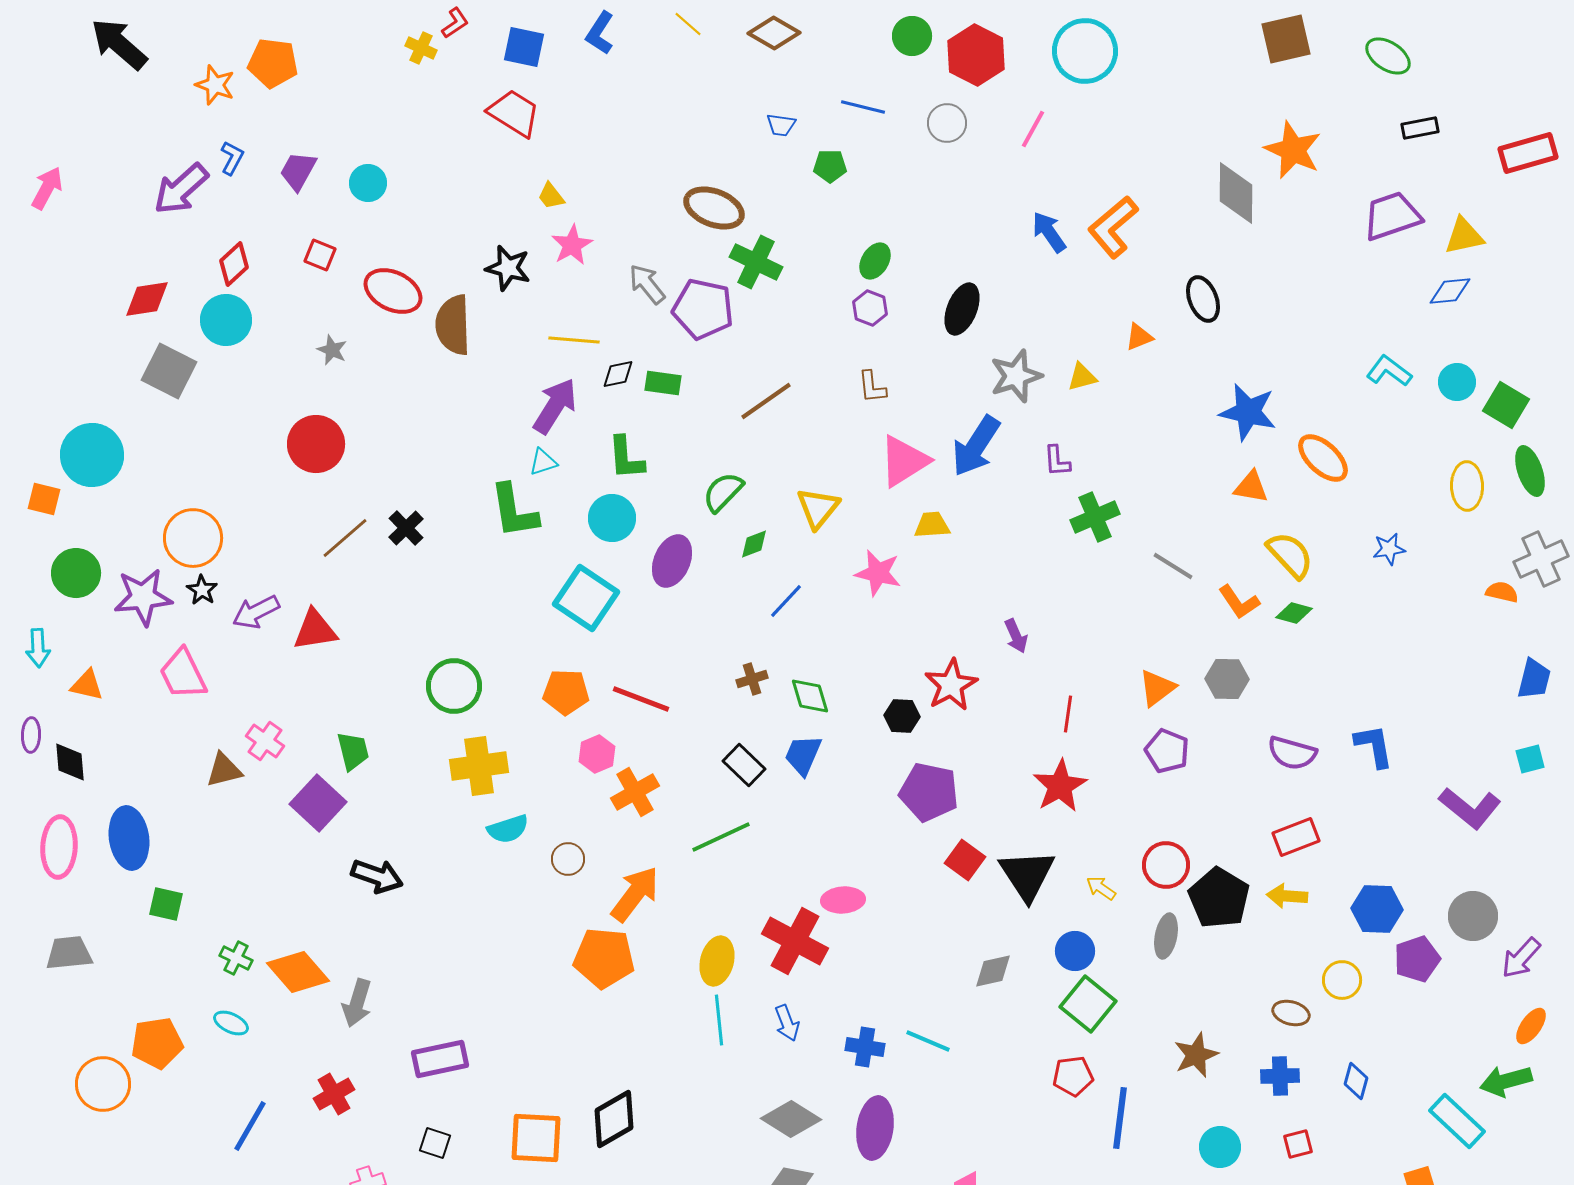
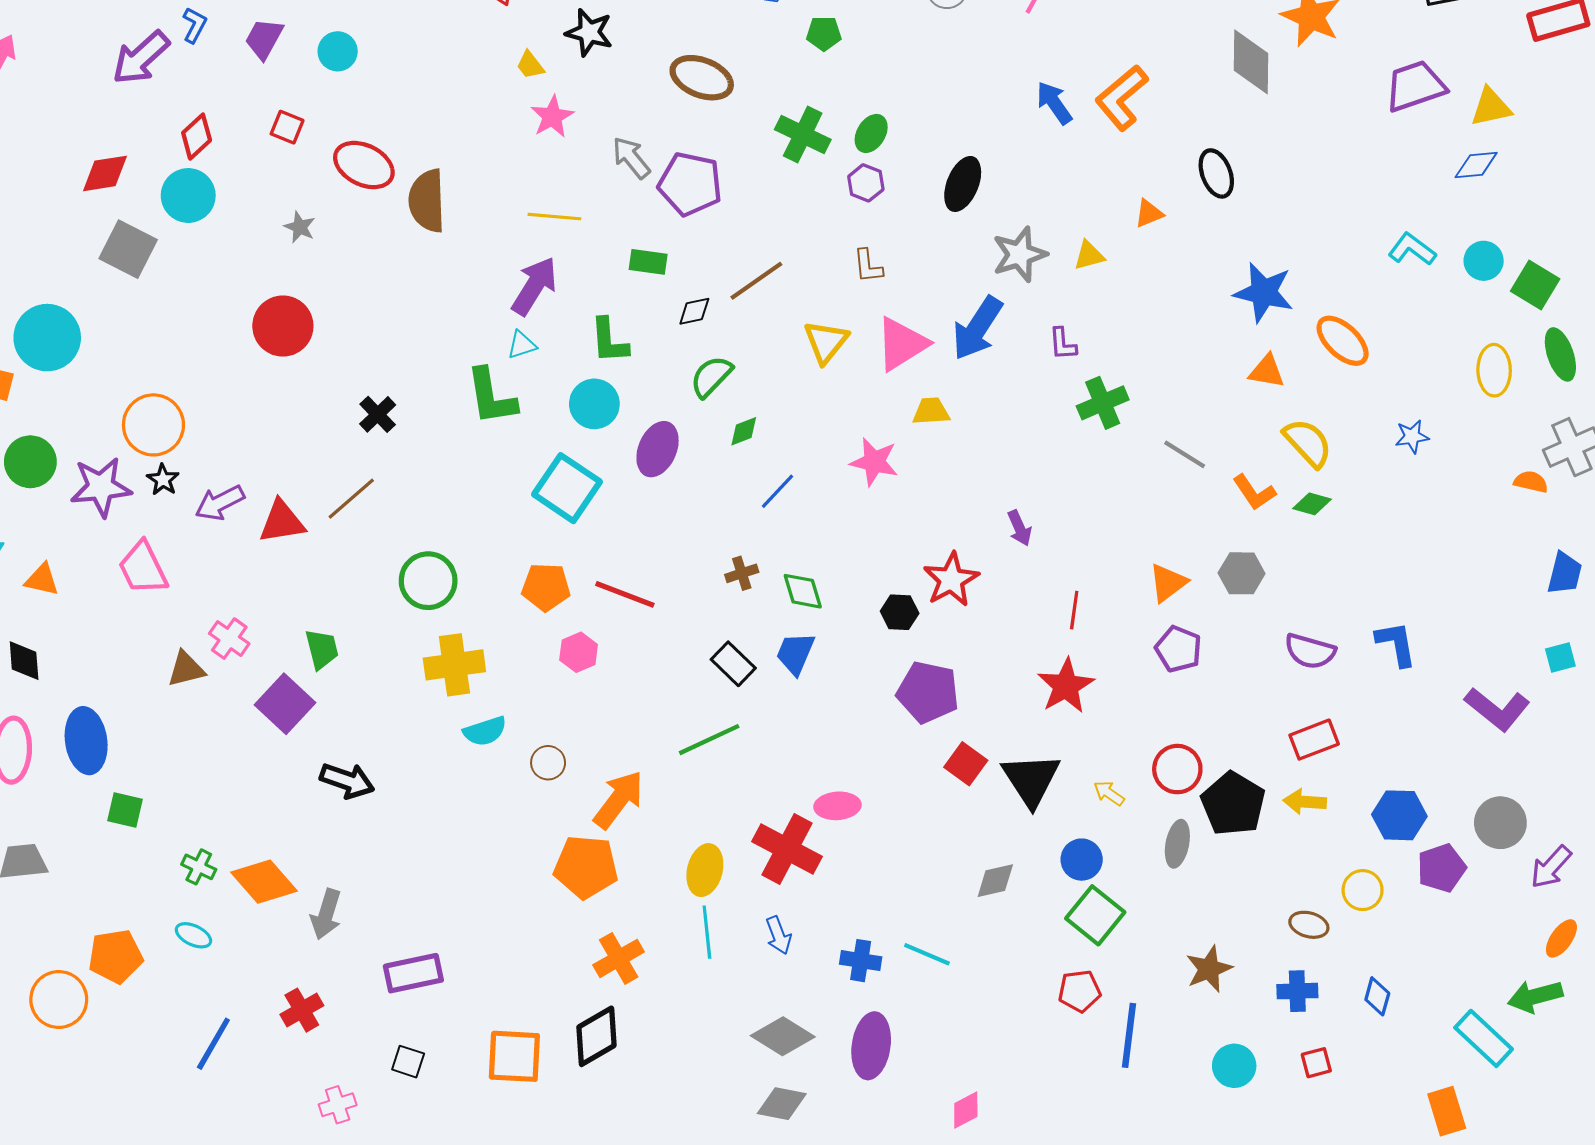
green cross: (756, 262) -> (803, 135), moved
black star: (508, 268) -> (589, 32), moved
black diamond: (618, 374) -> (694, 311), moved
yellow triangle: (818, 508) -> (826, 342), moved
brown line: (345, 538) -> (351, 499), moved
orange cross: (635, 792) -> (619, 958), moved

